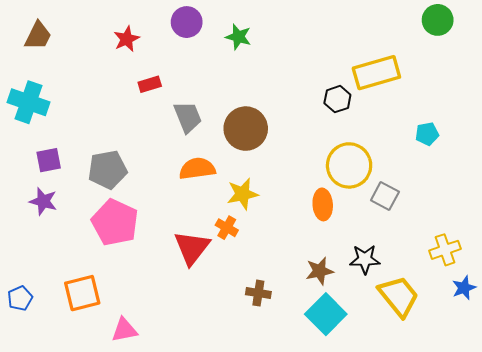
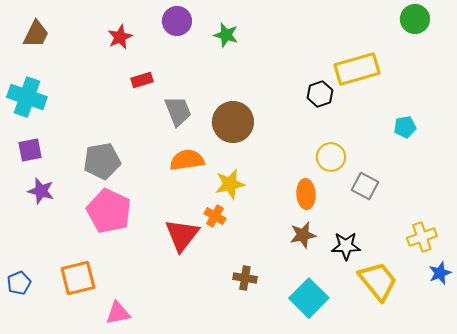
purple square: (49, 160) -> (30, 150), moved
yellow circle: (349, 165) -> (331, 157), size x0.7
brown star: (320, 271) -> (303, 235), moved

